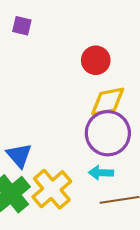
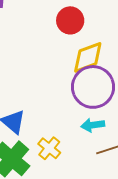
yellow cross: (52, 189) -> (49, 148), size x0.6

